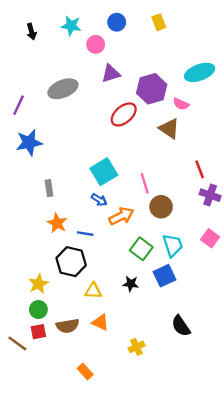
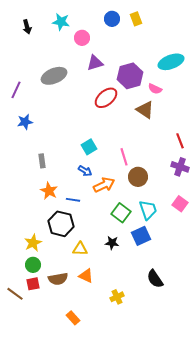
blue circle: (117, 22) -> (112, 19), moved
blue star: (29, 142) -> (25, 122), size x0.7
red line: (200, 169) -> (180, 141), moved
cyan square: (104, 172) -> (89, 147), size x0.7

